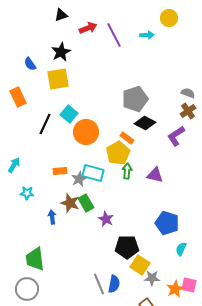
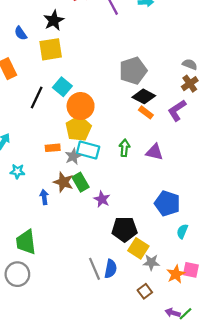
orange rectangle: (127, 138) -> (146, 112), moved
yellow pentagon: (118, 153) -> (78, 129), moved

